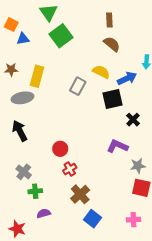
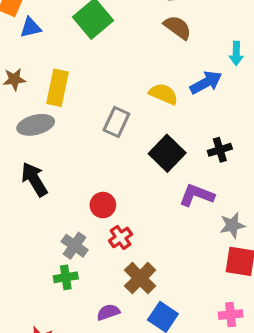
yellow semicircle: (101, 72) -> (163, 94), moved
gray rectangle: (78, 86) -> (116, 122), moved
black square: (112, 99) -> (167, 153), moved, turned -30
black cross: (133, 120) -> (220, 150), turned 32
gray cross: (24, 172) -> (75, 246), moved
purple semicircle: (44, 213) -> (108, 312), moved

